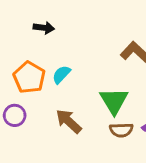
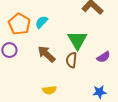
brown semicircle: (121, 130) -> (71, 60), moved, turned 98

